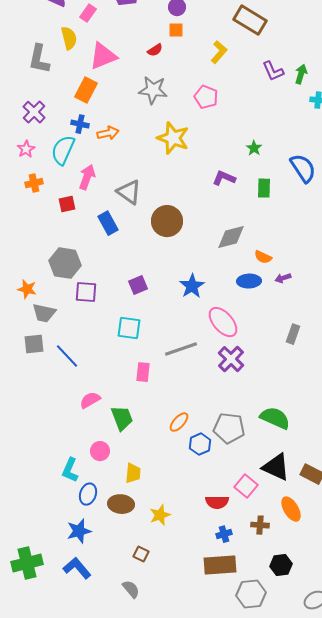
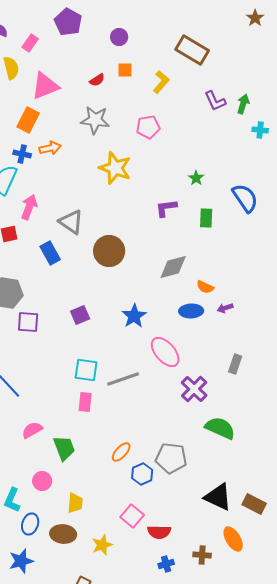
orange square: (176, 30) -> (125, 70), moved
pink pentagon: (206, 97) -> (148, 127), turned -30
orange arrow: (108, 133) -> (50, 148), moved
purple L-shape: (224, 178) -> (166, 208), turned -30
cyan square: (129, 328) -> (86, 370), moved
purple cross: (231, 359) -> (194, 389), moved
green semicircle: (275, 418) -> (220, 428), moved
pink square: (246, 486) -> (132, 516), moved

